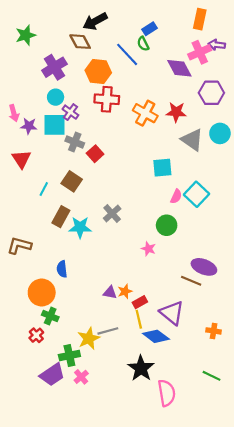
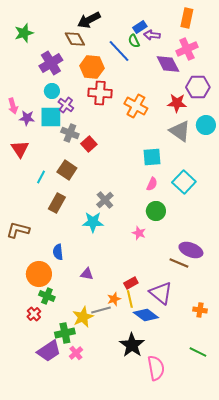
purple arrow: (217, 45) -> (152, 35), moved
red star: (176, 112) -> (177, 103), moved
pink semicircle: (176, 196) -> (152, 184), moved
cyan star: (80, 227) -> (93, 222), moved
orange star: (125, 291) -> (114, 299), moved
purple triangle: (110, 293) -> (87, 274), moved

